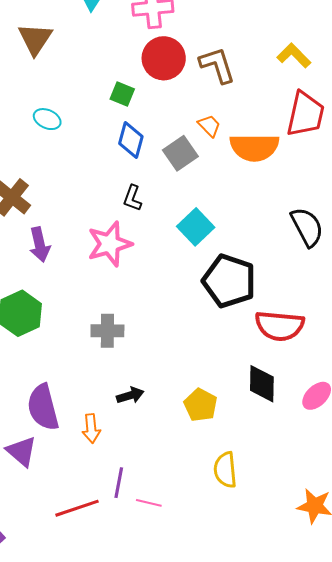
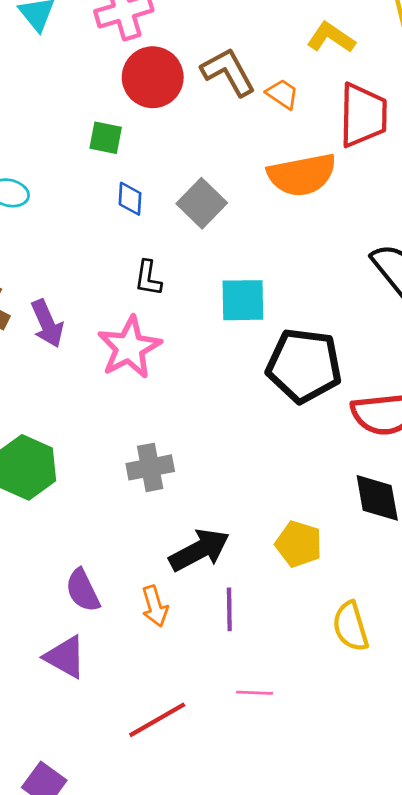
orange trapezoid: (209, 126) -> (282, 94), moved
blue diamond: (131, 140) -> (130, 199), size x0.7
cyan square: (196, 227) -> (243, 300), turned -36
purple arrow: (40, 245) -> (47, 324), moved
black arrow: (130, 395) -> (199, 550), size x1.6
purple semicircle: (43, 407) -> (83, 590), size x0.7
purple line: (119, 483) -> (229, 609), moved

